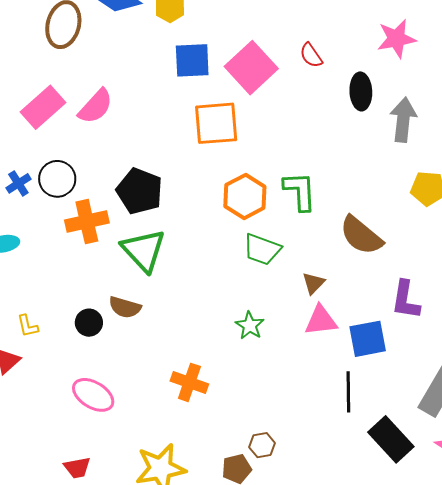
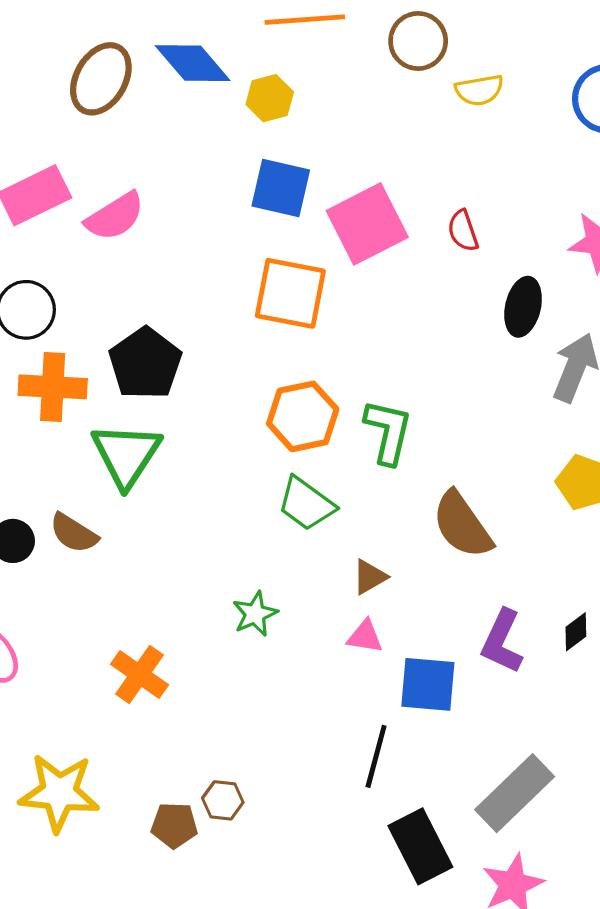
pink triangle: (321, 320) -> (365, 637), size x0.7

